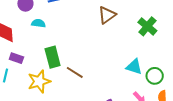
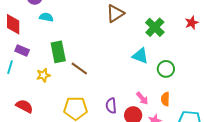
cyan triangle: (134, 67) -> (140, 56), moved
green circle: (155, 76) -> (166, 69), moved
yellow star: (39, 81) -> (43, 75), size x0.6

